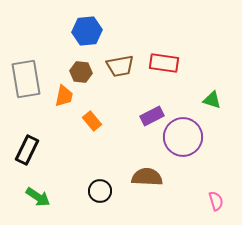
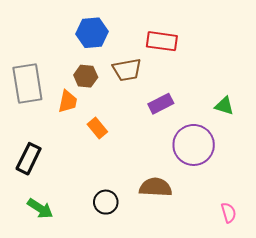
red rectangle: (164, 63) -> (162, 41), moved
purple rectangle: (152, 116) -> (161, 104), moved

